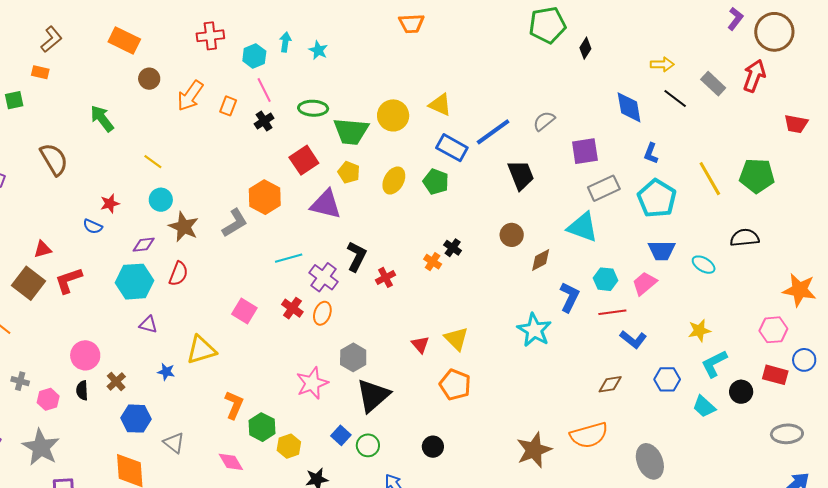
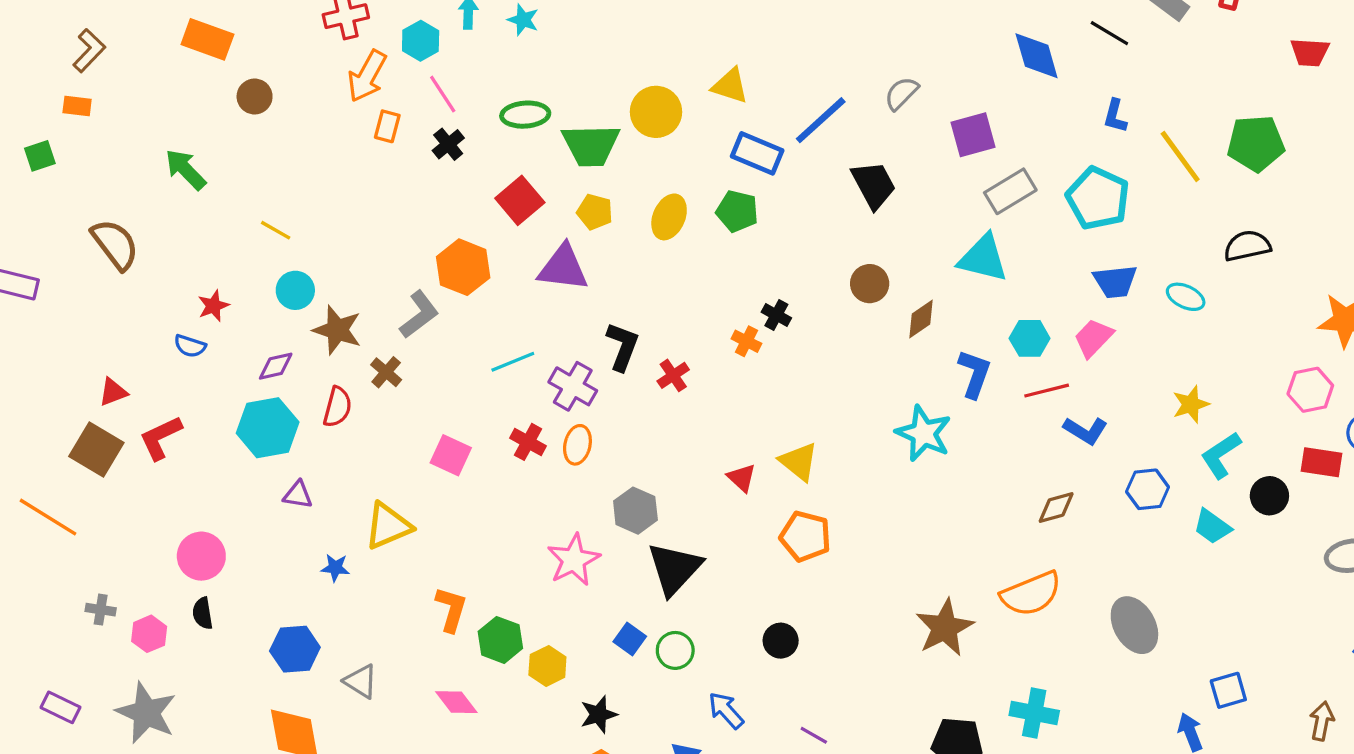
orange arrow: (190, 96) -> (367, 76), moved
blue L-shape: (651, 153) -> (1115, 116), moved
brown cross: (116, 382) -> (386, 372), moved

